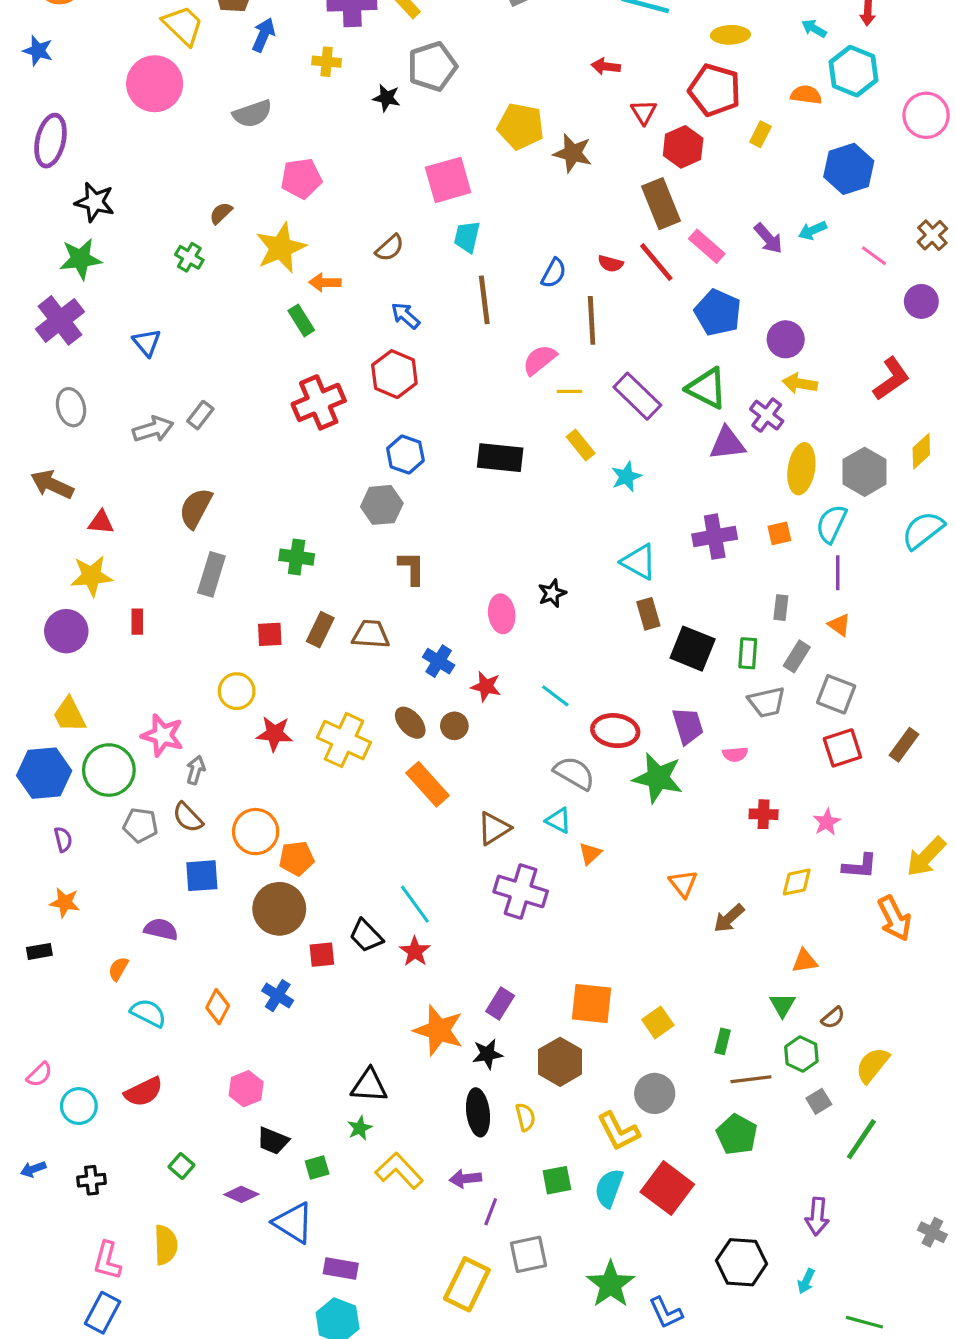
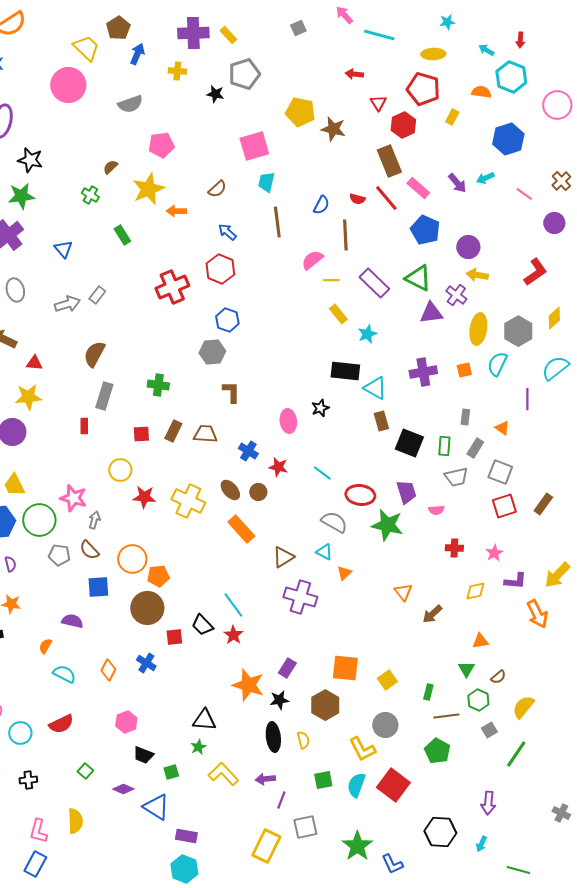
green rectangle: (301, 320) -> (122, 235), moved
black rectangle: (500, 458) -> (345, 371), moved
purple line: (838, 573) -> (527, 399), moved
red rectangle: (137, 622) -> (84, 426), moved

